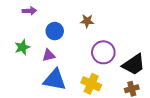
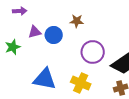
blue circle: (55, 31) -> (54, 35), moved
purple triangle: (49, 55) -> (35, 32), moved

